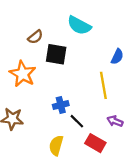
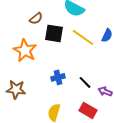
yellow line: (103, 85) -> (83, 37), moved, turned -45
black line: (77, 121) -> (85, 82), moved

